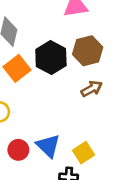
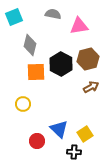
orange square: (17, 68) -> (36, 72), turned 36
red circle: (18, 150) -> (37, 141), moved

